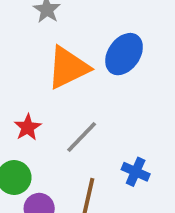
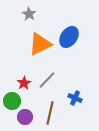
red star: (28, 127) -> (24, 83), moved

